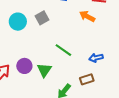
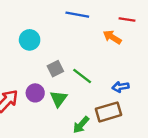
gray square: (42, 18) -> (55, 69), moved
brown rectangle: (87, 79) -> (109, 112), size x1.5

